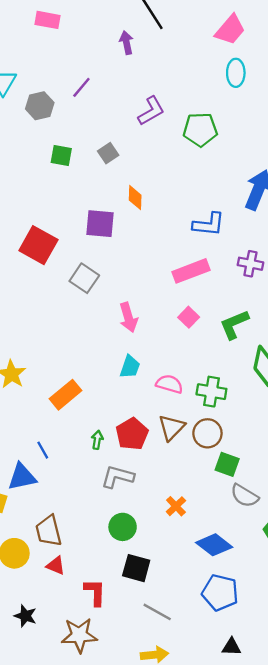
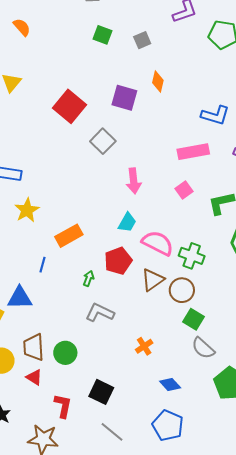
pink semicircle: (169, 384) -> (158, 243), size x1.4
red pentagon: (132, 434) -> (118, 261), moved
blue line: (43, 450) -> (42, 265), moved, turned 35
green circle: (123, 527) -> (65, 353), moved
blue diamond: (214, 545) -> (170, 385), size x0.7

